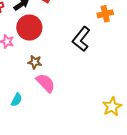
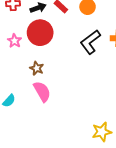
black L-shape: (81, 39) -> (90, 42), moved

